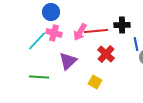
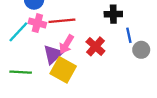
red line: (96, 31) -> (62, 21), moved
pink arrow: (80, 32) -> (66, 44), moved
yellow square: (95, 82) -> (63, 70), moved, size x1.6

